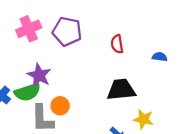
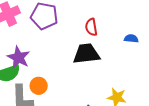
black trapezoid: (121, 90) -> (86, 54), moved

